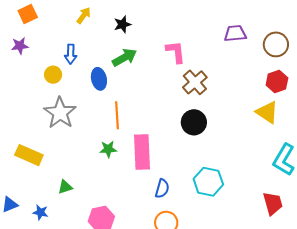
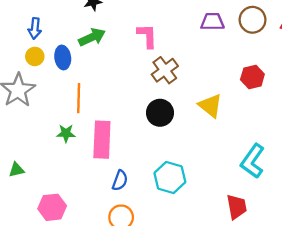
brown circle: (276, 44) -> (253, 20), moved
yellow circle: (53, 75) -> (35, 56), moved
yellow triangle: (267, 112) -> (210, 106), moved

